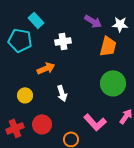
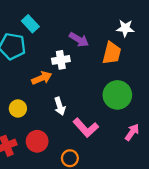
purple arrow: (93, 21) -> (79, 40), moved
white cross: (63, 41) -> (61, 60), moved
pink L-shape: (95, 122) -> (86, 128), moved

